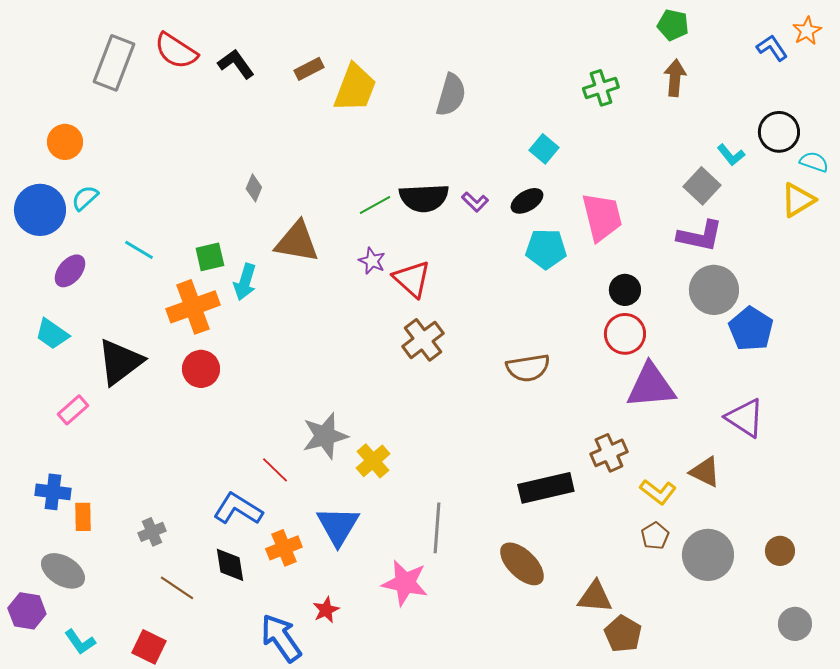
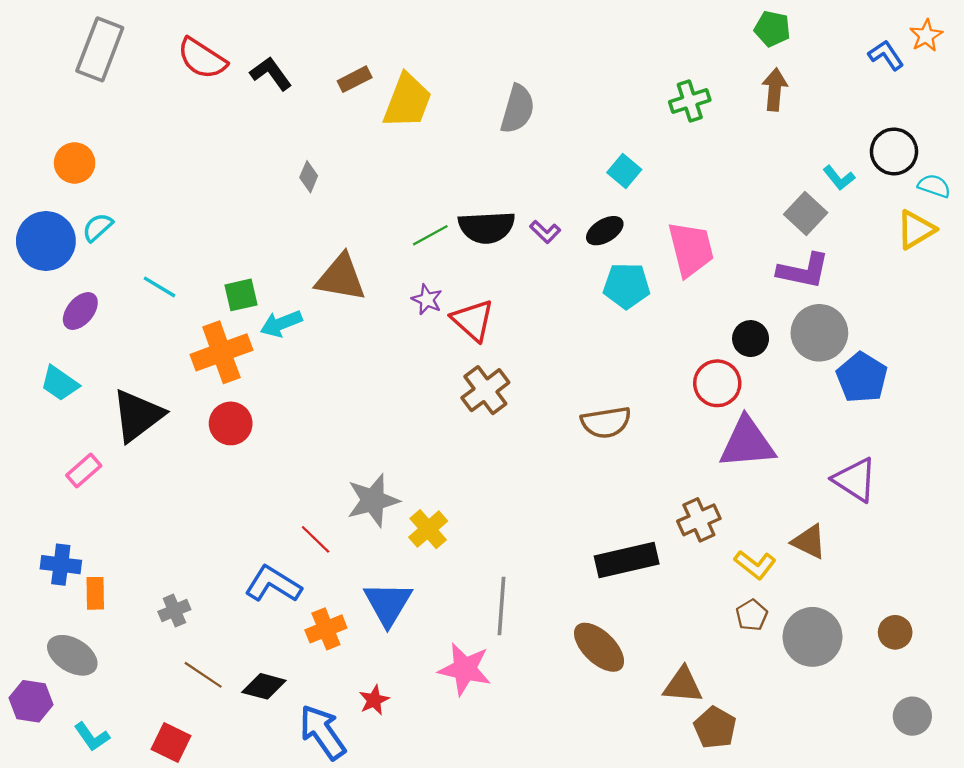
gray rectangle: (114, 63) -> (100, 49), moved
gray diamond: (254, 188) -> (309, 177), moved
cyan arrow: (245, 282) -> (281, 324), turned 51
black circle: (625, 290) -> (751, 339), moved
black diamond: (230, 565) -> (264, 686), moved, turned -66

